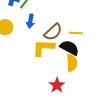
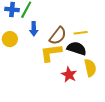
yellow semicircle: (72, 63) -> (90, 68), moved
red star: (57, 85) -> (69, 75), moved

